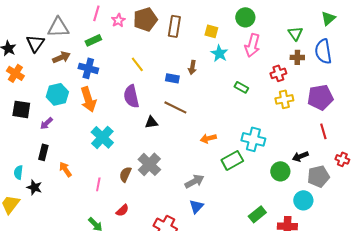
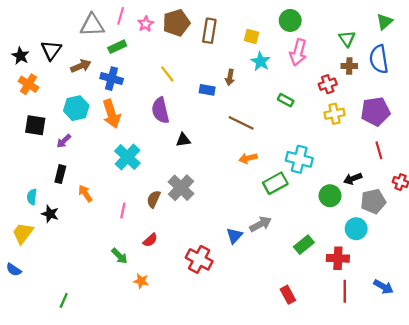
gray triangle: (58, 27) -> (92, 25), moved
brown line: (175, 107) -> (241, 123), moved
gray arrow: (194, 181) -> (261, 224), moved

